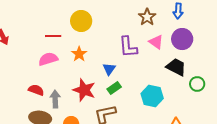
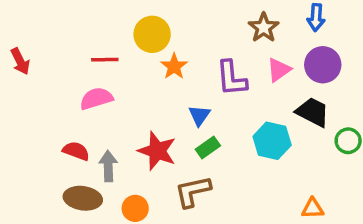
pink triangle: (156, 42) -> (279, 70), turned 49
orange star: (79, 54) -> (174, 66), moved
cyan hexagon: (152, 96) -> (272, 141), moved

